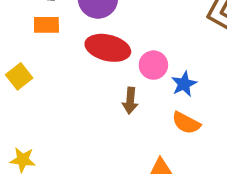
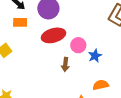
red ellipse: (108, 48) -> (53, 35), turned -30
orange semicircle: (186, 123) -> (101, 85), moved, turned 140

